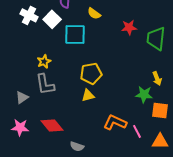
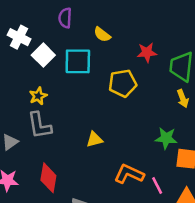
white square: (52, 19) -> (43, 55), moved
yellow pentagon: (91, 73) -> (123, 83), moved
yellow arrow: (157, 78) -> (183, 99), moved
red diamond: (52, 125) -> (48, 178), turned 50

